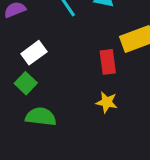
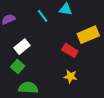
red rectangle: (108, 62) -> (70, 50), turned -49

